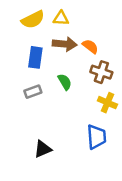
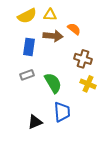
orange semicircle: (90, 46) -> (74, 29), moved
green semicircle: (65, 82) -> (53, 83), moved, size x1.5
blue trapezoid: (96, 137) -> (62, 112), moved

